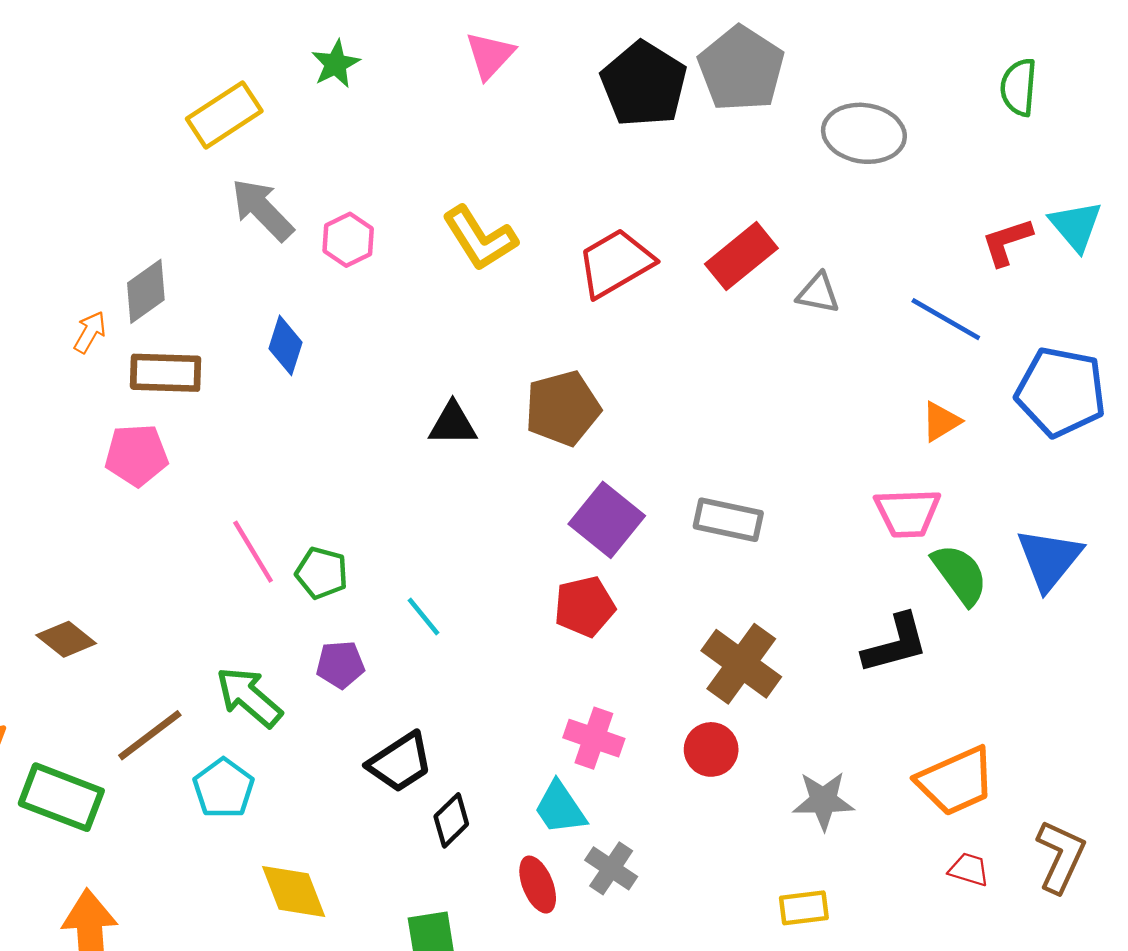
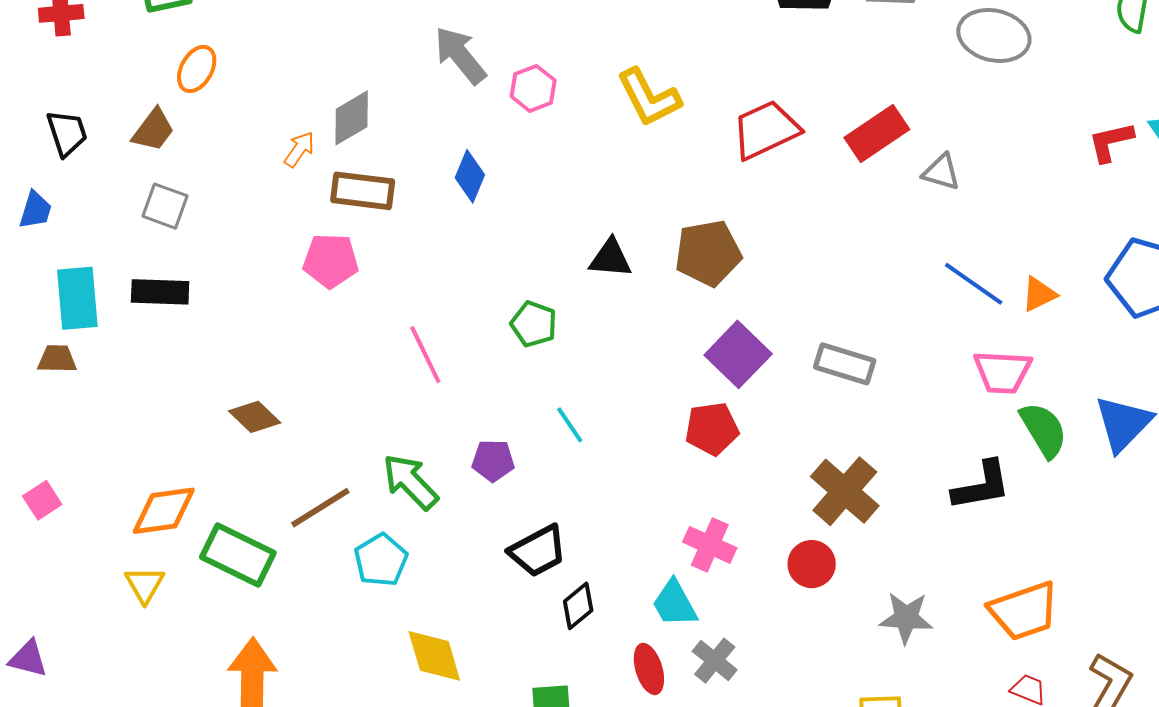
blue line: (946, 319) -> (974, 284), moved
green pentagon: (322, 573) -> (534, 324), moved

